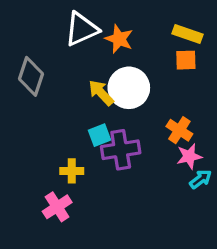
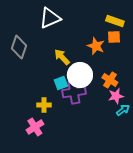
orange star: (119, 39) -> (96, 46), moved
white circle: (129, 88) -> (80, 75), moved

